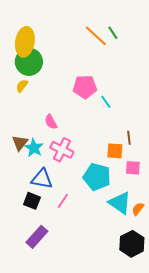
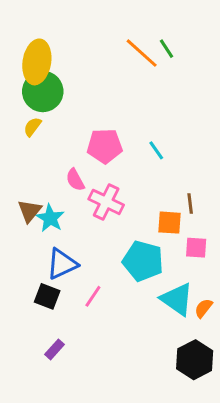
pink pentagon: (85, 87) -> (105, 146), moved
pink cross: (62, 150) -> (106, 202), moved
blue triangle: (42, 179) -> (62, 264), turned -35
purple rectangle: (37, 237) -> (55, 349), size x0.6

